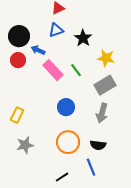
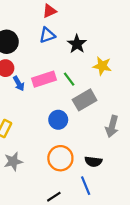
blue arrow: (38, 50) -> (19, 83), moved, turned -144
pink rectangle: (53, 70) -> (44, 79), turned -65
gray rectangle: (105, 85) -> (85, 100), moved
gray arrow: (102, 113) -> (112, 126), moved

